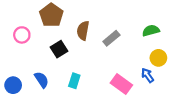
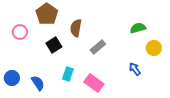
gray rectangle: (111, 38) -> (98, 47), moved
yellow circle: (158, 58) -> (154, 48), moved
blue semicircle: (42, 80) -> (38, 83), moved
pink rectangle: (121, 84) -> (94, 83), moved

